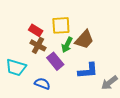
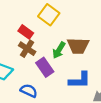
yellow square: (61, 25) -> (49, 15), moved, turned 36
brown trapezoid: (84, 40) -> (78, 46), turned 45

